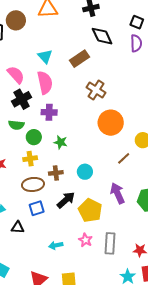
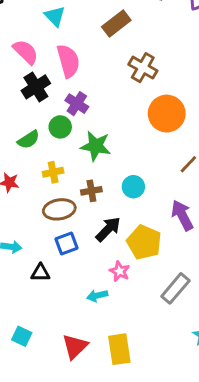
cyan triangle: (45, 56) -> (55, 16), moved
purple cross: (49, 112) -> (77, 104), turned 35
green semicircle: (16, 125) -> (29, 140), moved, turned -35
green circle: (34, 137) -> (60, 127), moved
green star: (61, 142) -> (96, 146), size x1.5
pink star: (85, 240) -> (120, 271), moved
gray rectangle: (110, 243) -> (175, 288), turned 40

